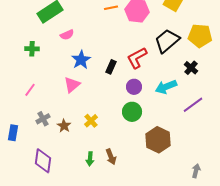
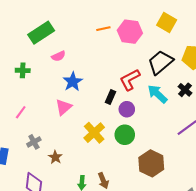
black rectangle: (111, 67) -> (110, 97), moved
cyan arrow: (166, 87) -> (157, 94), moved, turned 65
yellow cross: (91, 121) -> (94, 133), moved, size x1.5
brown star: (64, 126) -> (55, 157), moved

